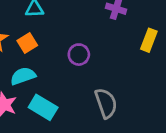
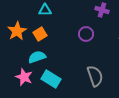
purple circle: (79, 55) -> (86, 34), moved

